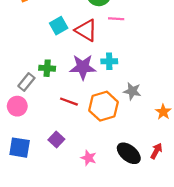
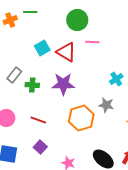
cyan cross: (109, 61) -> (116, 79), moved, turned -32
gray rectangle: (26, 82) -> (14, 75), moved
red line: (69, 102) -> (38, 120), moved

